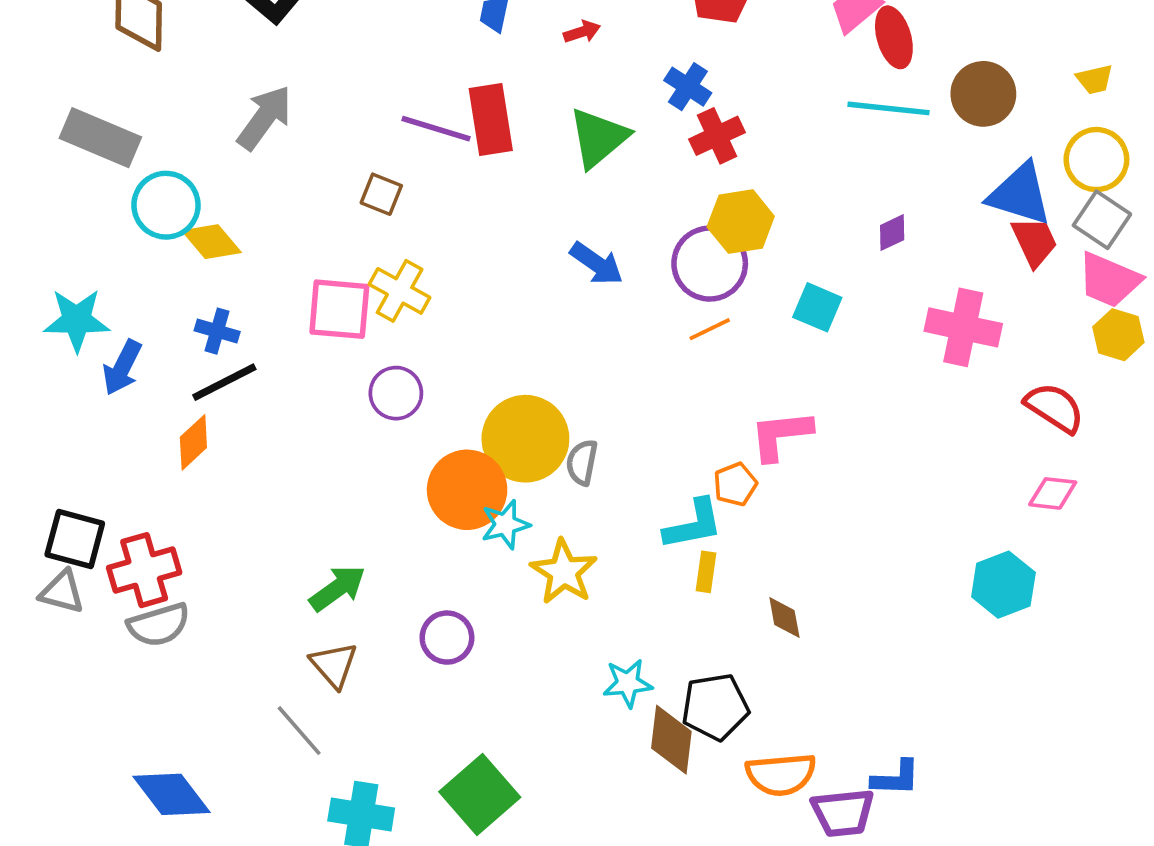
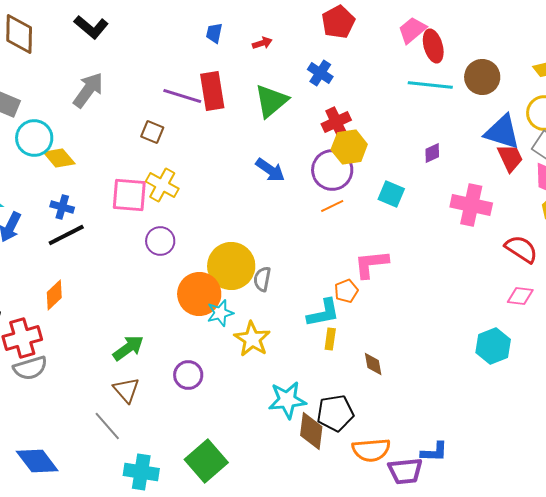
red cross: (717, 136) -> (336, 122), moved
orange diamond: (193, 442) -> (54, 295), moved
cyan star: (628, 683) -> (287, 400), size x1.4

